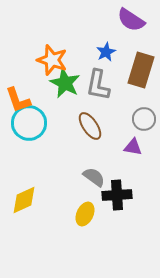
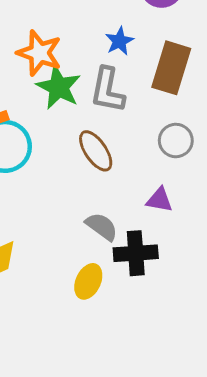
purple triangle: (133, 147) -> (159, 200), moved

